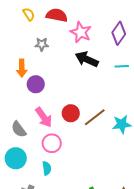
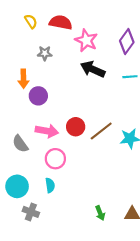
pink arrow: (44, 117) -> (47, 131), turned -45
cyan circle: (16, 158) -> (17, 186), moved

